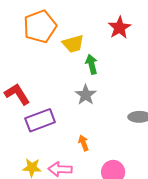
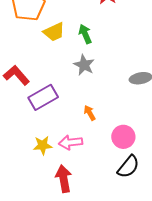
yellow trapezoid: (73, 44) -> (54, 32), moved

